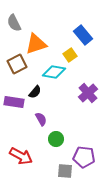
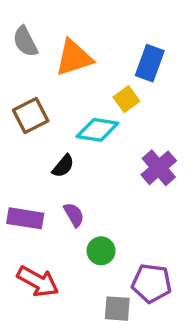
blue rectangle: (83, 35) -> (150, 63), turned 60
orange triangle: (36, 44) -> (74, 58), moved
purple rectangle: (14, 102) -> (25, 218), moved

